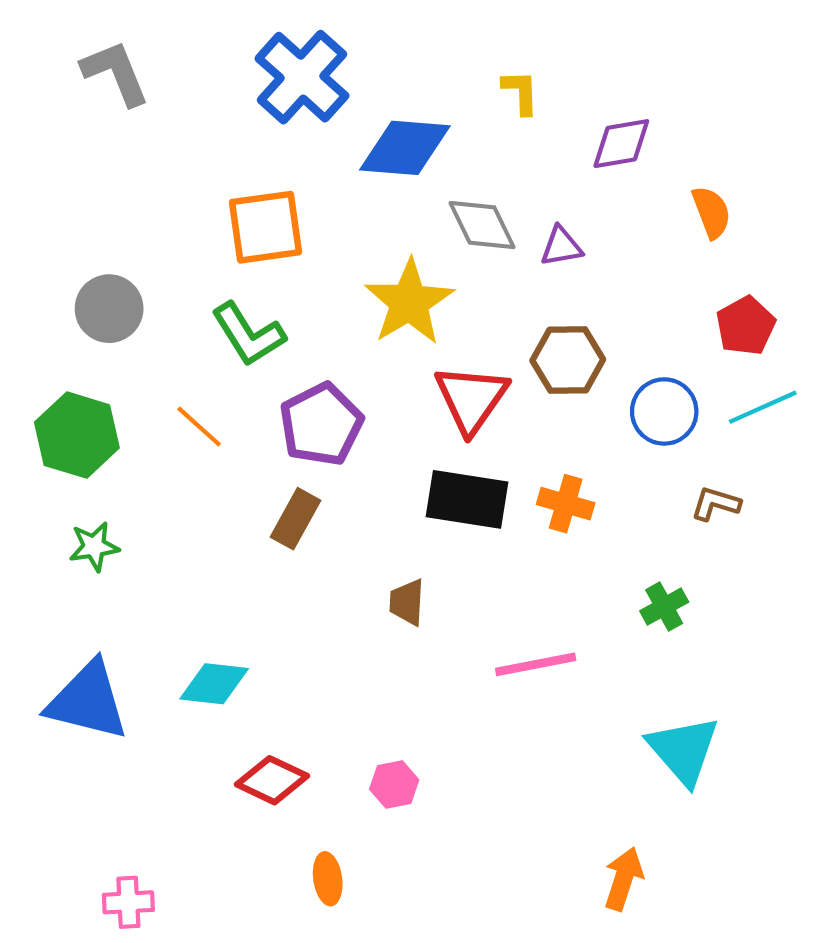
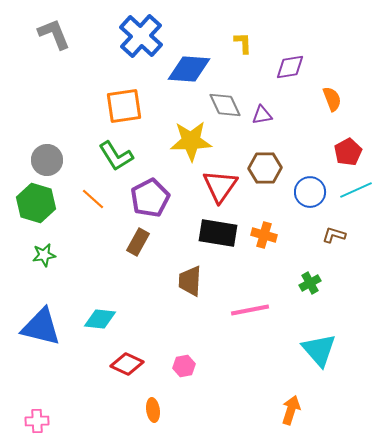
yellow star: (409, 302) -> (191, 141), turned 30
gray circle: (109, 309) -> (47, 160), moved
brown trapezoid: (407, 602) -> (190, 281), size x1.4
pink cross: (128, 902) -> (37, 421), moved

